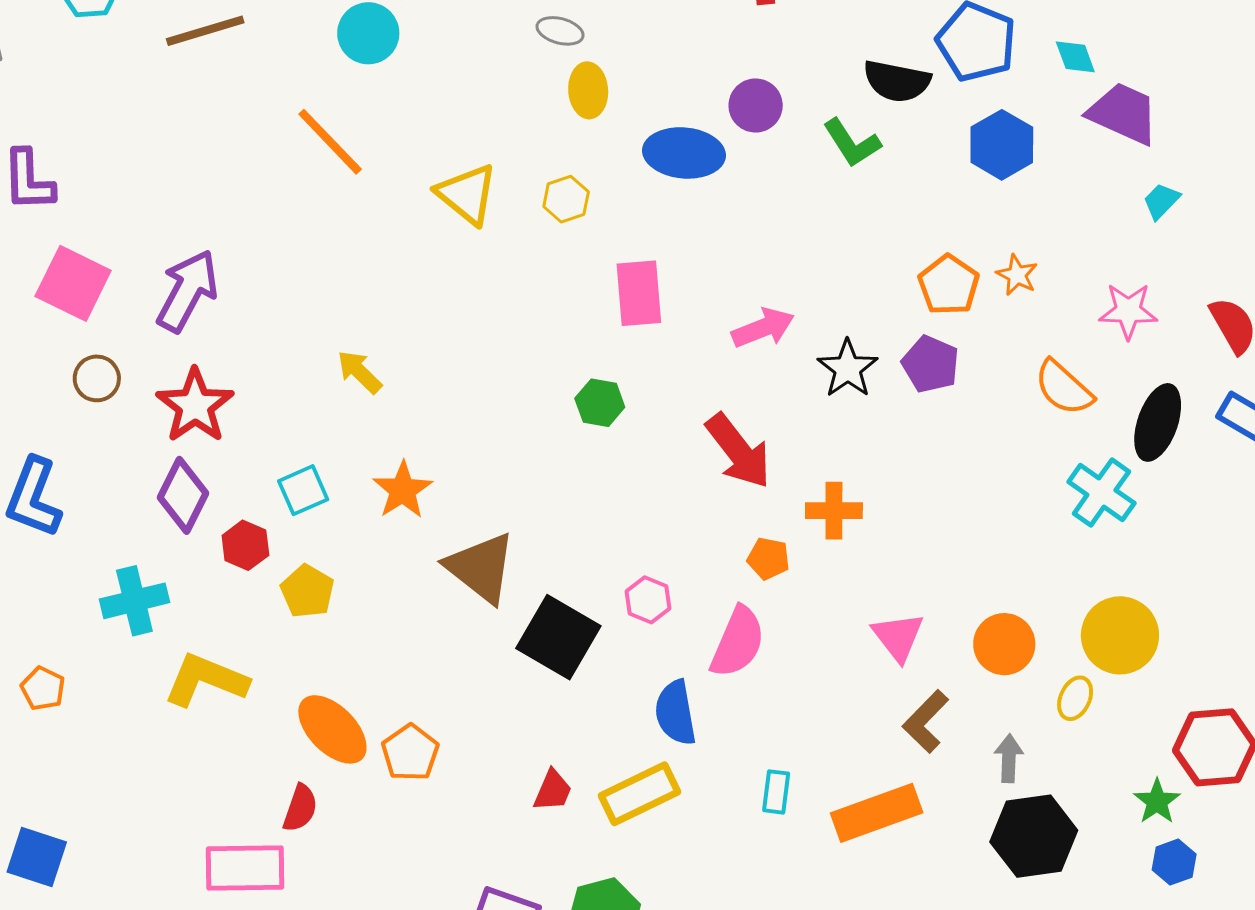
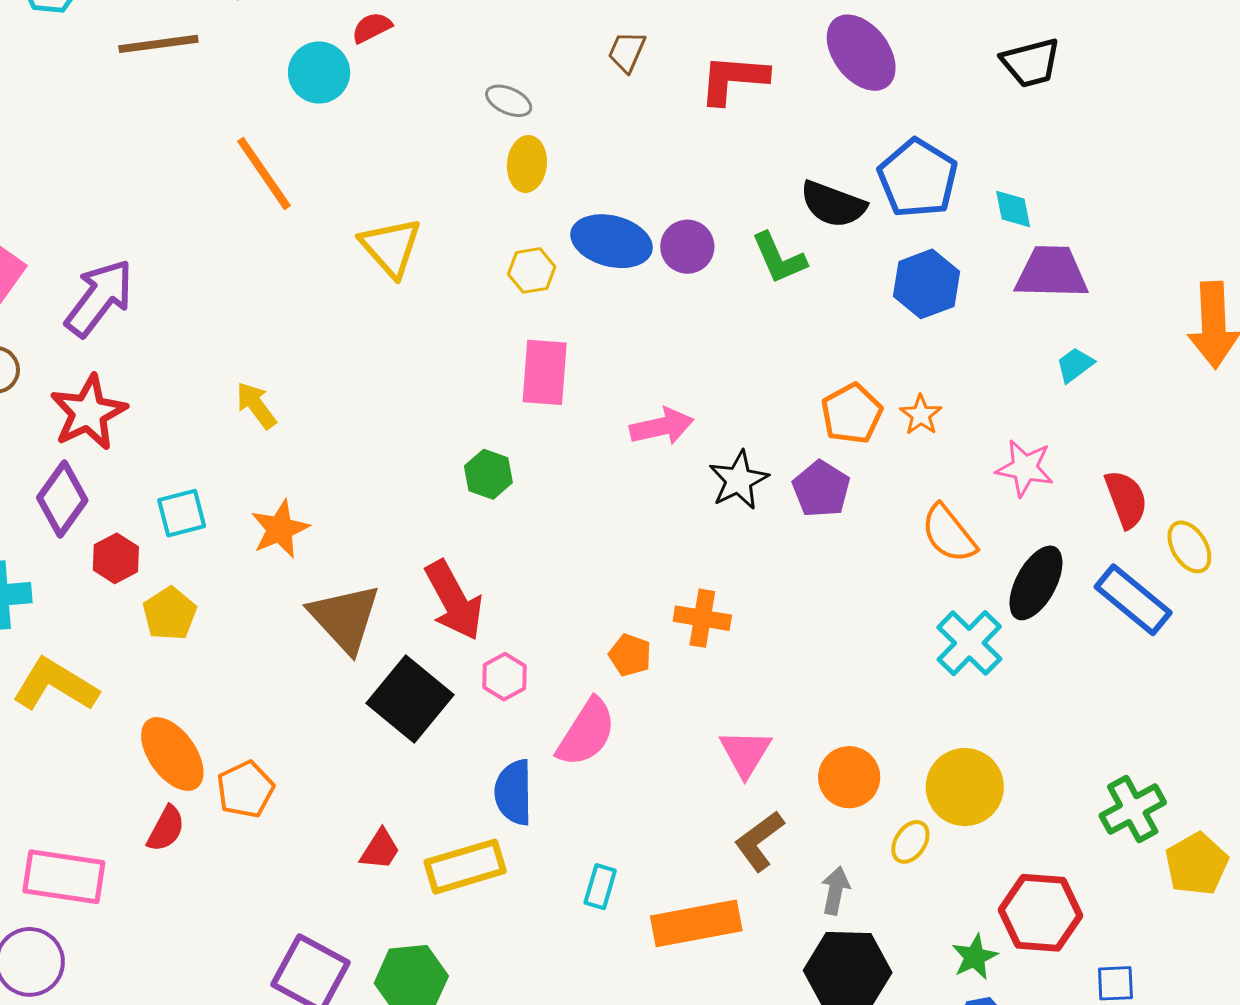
purple circle: (756, 105) -> (687, 247), moved
purple trapezoid: (1123, 113) -> (1051, 272), turned -32
yellow hexagon: (566, 199) -> (532, 270), moved
red arrow: (738, 451) -> (454, 600), moved
red semicircle: (300, 808) -> (166, 829), moved

